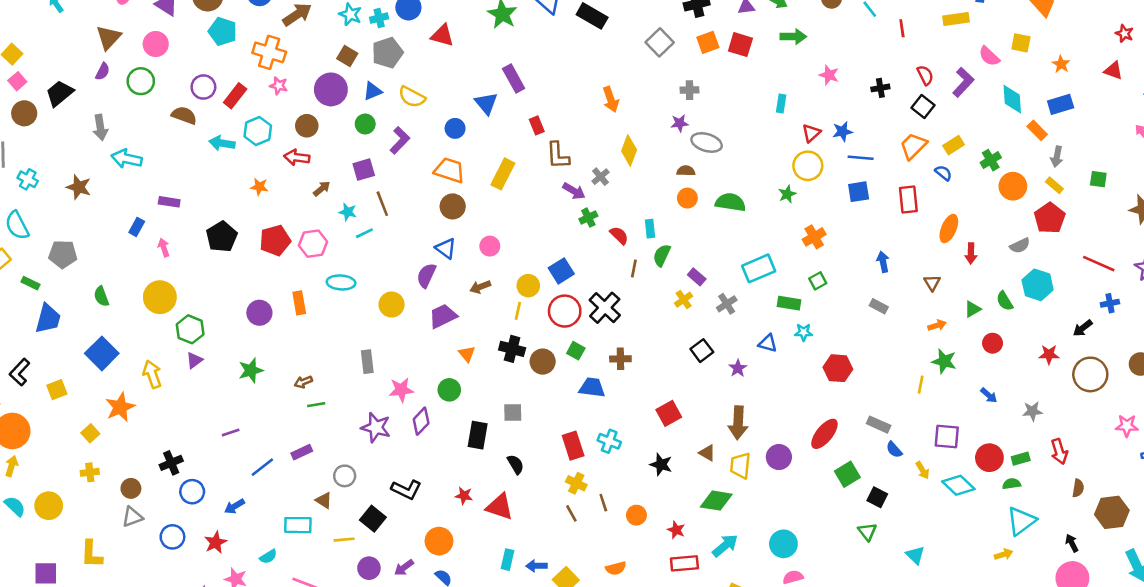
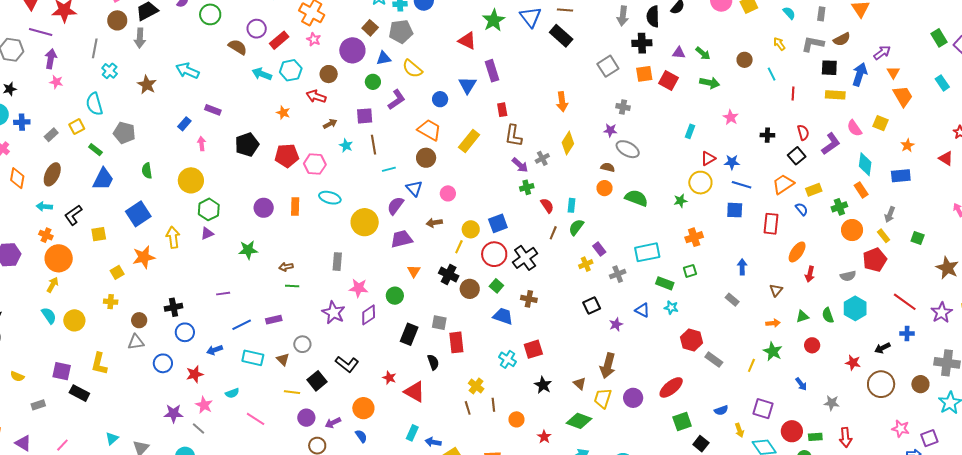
red triangle: (442, 35) -> (467, 41), moved
gray arrow: (100, 127) -> (140, 38), moved
orange rectangle: (1037, 130) -> (861, 190), moved
cyan line: (364, 233) -> (389, 169), moved
yellow circle: (392, 305) -> (365, 222), size x1.4
red square: (669, 413) -> (533, 349), moved
gray rectangle: (879, 425) -> (714, 360), moved
red rectangle: (573, 446) -> (456, 342), moved
blue semicircle: (894, 450) -> (721, 410), turned -80
cyan rectangle: (298, 525) -> (253, 358), moved

